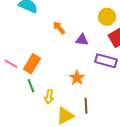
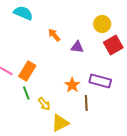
purple rectangle: (106, 61) -> (100, 81), moved
yellow arrow: (49, 97) -> (44, 104), turned -48
brown line: (86, 106) -> (86, 103), moved

